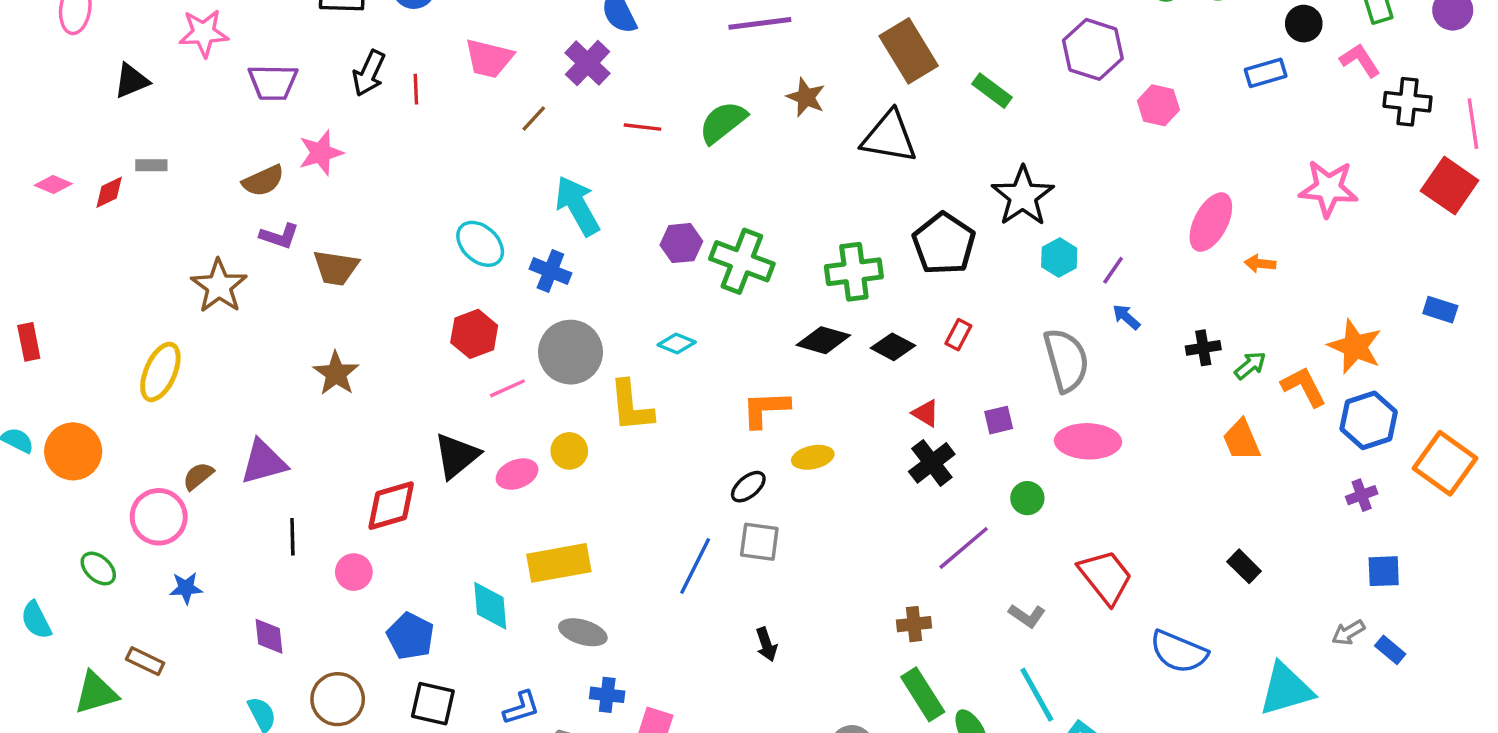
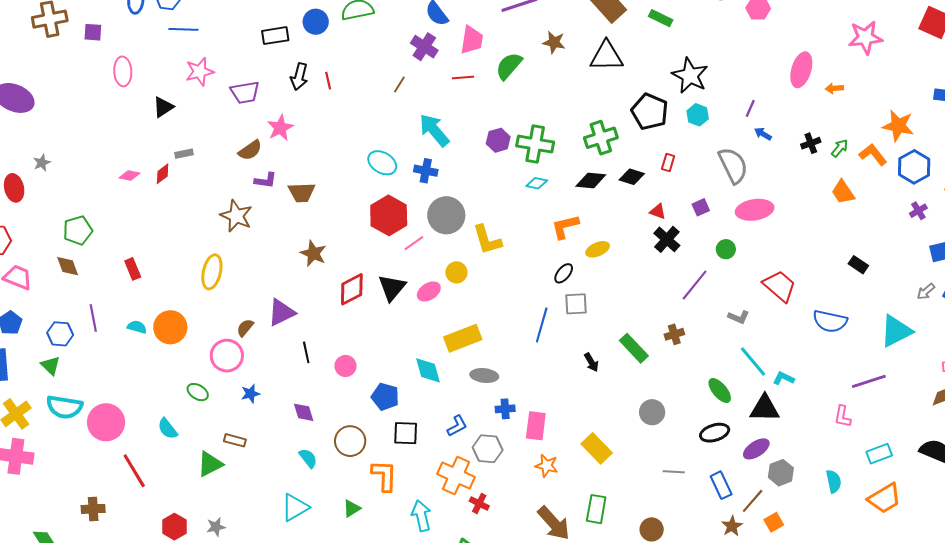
pink trapezoid: (489, 58) -> (472, 40), moved, turned -84
cyan hexagon: (1059, 258) -> (698, 115), moved
red hexagon: (474, 334) -> (389, 215), size x1.4
cyan diamond: (677, 343) -> (537, 183), moved
red diamond: (391, 506) -> (352, 289), moved
green rectangle: (923, 694) -> (634, 348), moved

